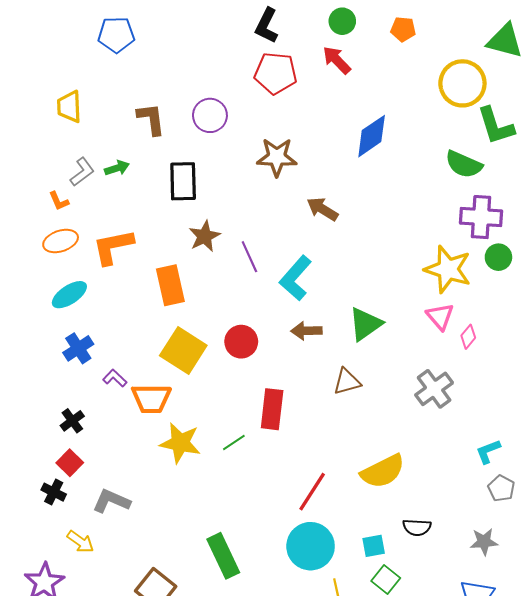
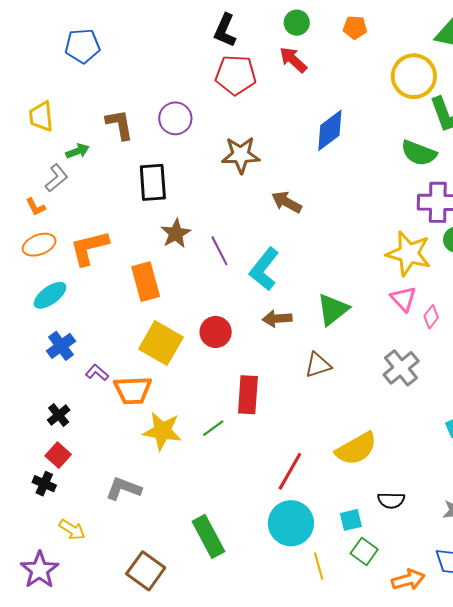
green arrow: (117, 168) -> (78, 151), moved
gray L-shape: (111, 501) -> (124, 489), moved

